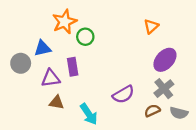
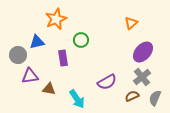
green circle: (85, 37) -> (81, 40), moved
purple triangle: (51, 78) -> (30, 76), moved
gray semicircle: (179, 113) -> (155, 98), turned 98

